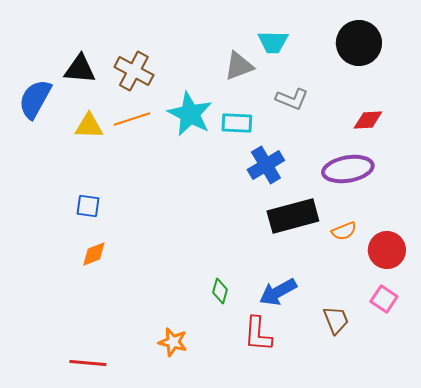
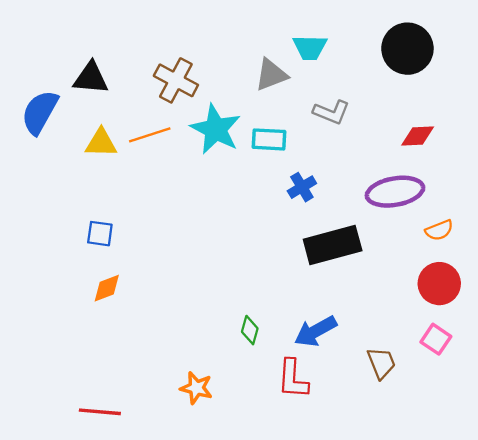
brown cross: (134, 71) -> (176, 80), moved
blue cross: (266, 165) -> (302, 187), size x0.7
orange semicircle: (344, 231) -> (439, 230), moved

